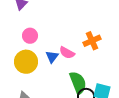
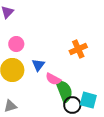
pink semicircle: (67, 53) -> (53, 79), moved

